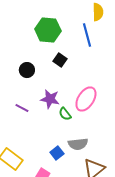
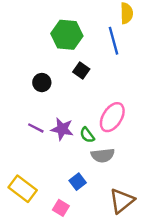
purple star: (50, 99) -> (62, 129), moved
gray semicircle: (78, 144) -> (103, 155), moved

